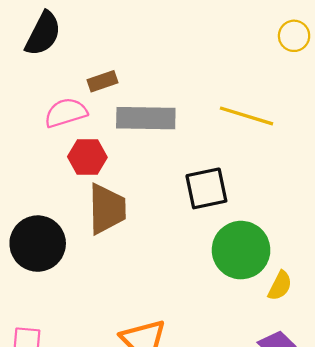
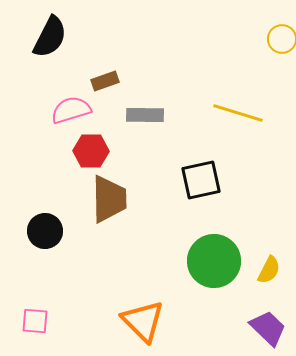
gray rectangle: (146, 118) -> (145, 115), size x0.7
black circle: (38, 244) -> (45, 231), size x0.7
green circle: (241, 250) -> (214, 261), moved

